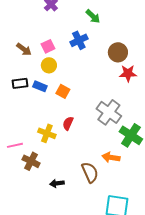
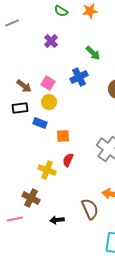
pink square: (48, 46) -> (48, 83), turned -32
black rectangle: (20, 83) -> (20, 108), moved
orange square: (63, 91) -> (63, 136), moved, turned -32
pink line: (15, 145) -> (15, 219), moved

